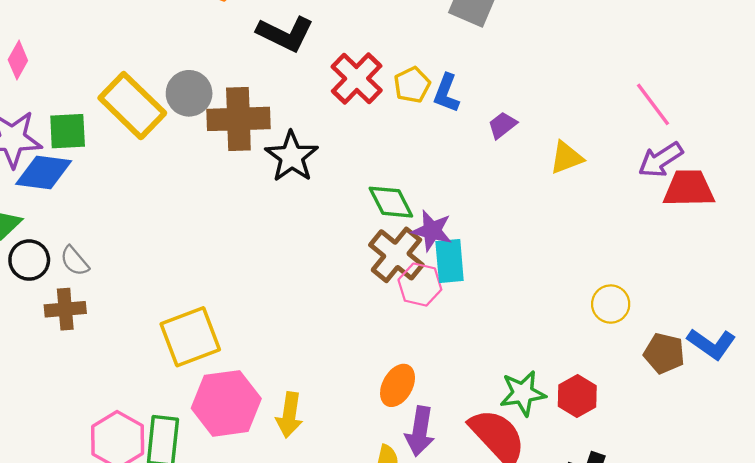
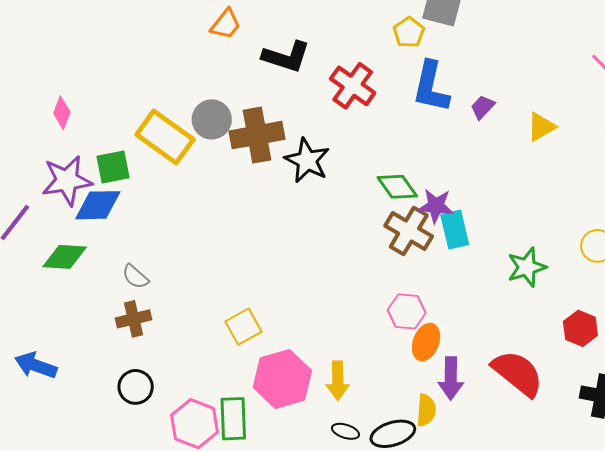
yellow pentagon: (412, 85) -> (409, 32), moved
blue L-shape: (446, 93) -> (431, 87), size x1.6
black circle: (29, 260) -> (136, 387), moved
pink hexagon: (420, 285) -> (407, 311), moved
yellow square: (190, 337) -> (243, 327), size x0.7
green star: (523, 393) -> (527, 267), moved

